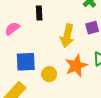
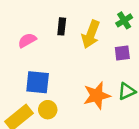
yellow arrow: (67, 36) -> (91, 34), moved
yellow circle: (49, 74) -> (48, 110), moved

